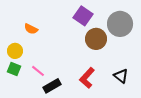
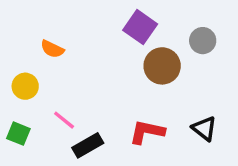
gray circle: (120, 24) -> (203, 41), size x0.6
green square: (14, 69) -> (18, 134), moved
red L-shape: (87, 78) -> (147, 132), turned 60

